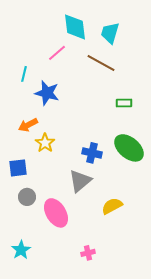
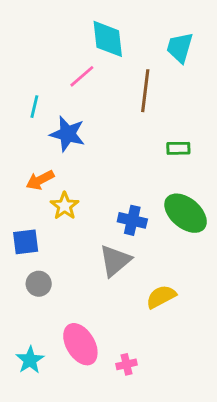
cyan trapezoid: (110, 33) -> (180, 48), moved
brown line: (101, 63) -> (145, 91), turned 68
pink ellipse: (56, 213) -> (80, 344), moved

